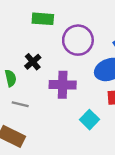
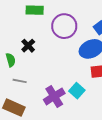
purple cross: (63, 85) -> (54, 96), moved, turned -30

